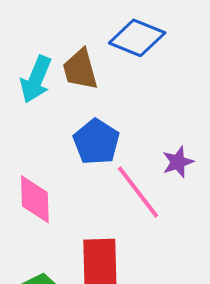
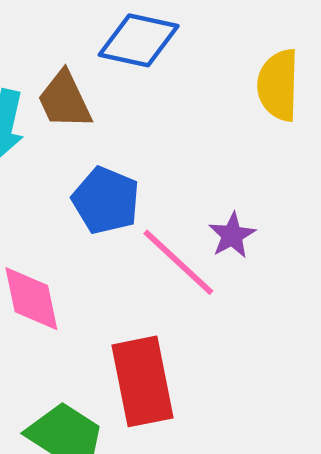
purple star: (178, 162) -> (232, 235), moved

